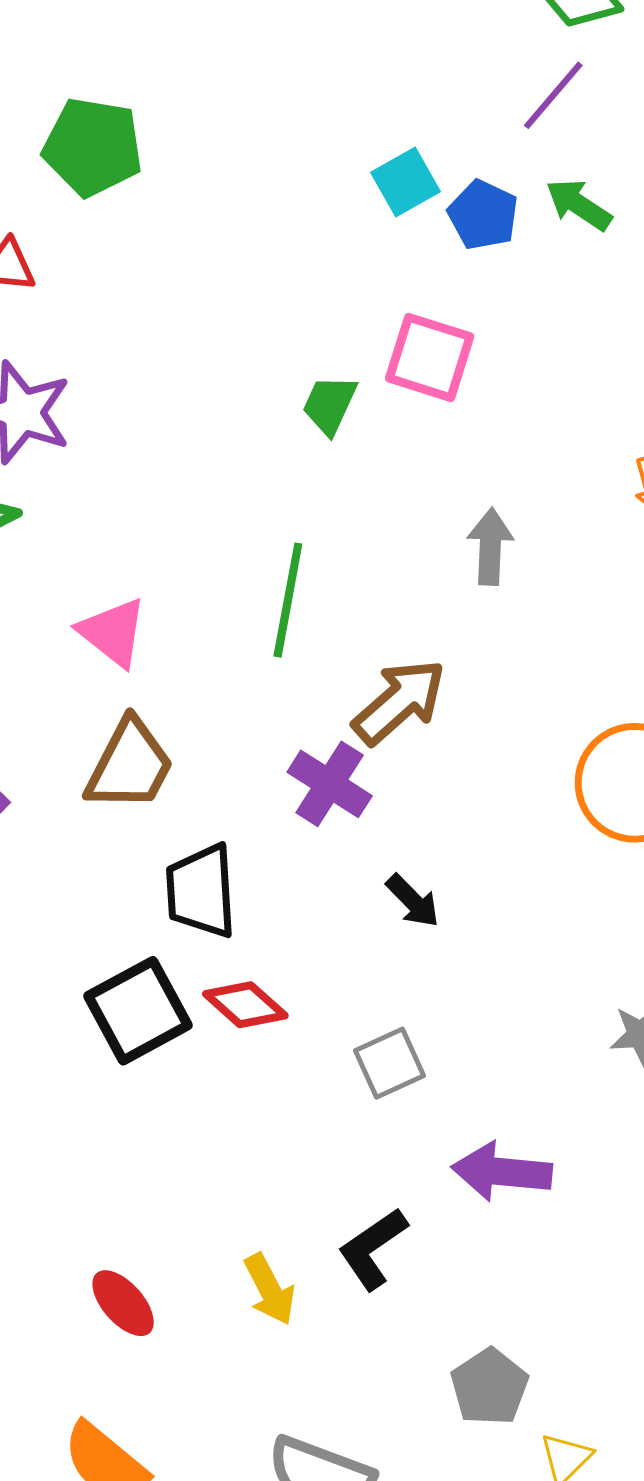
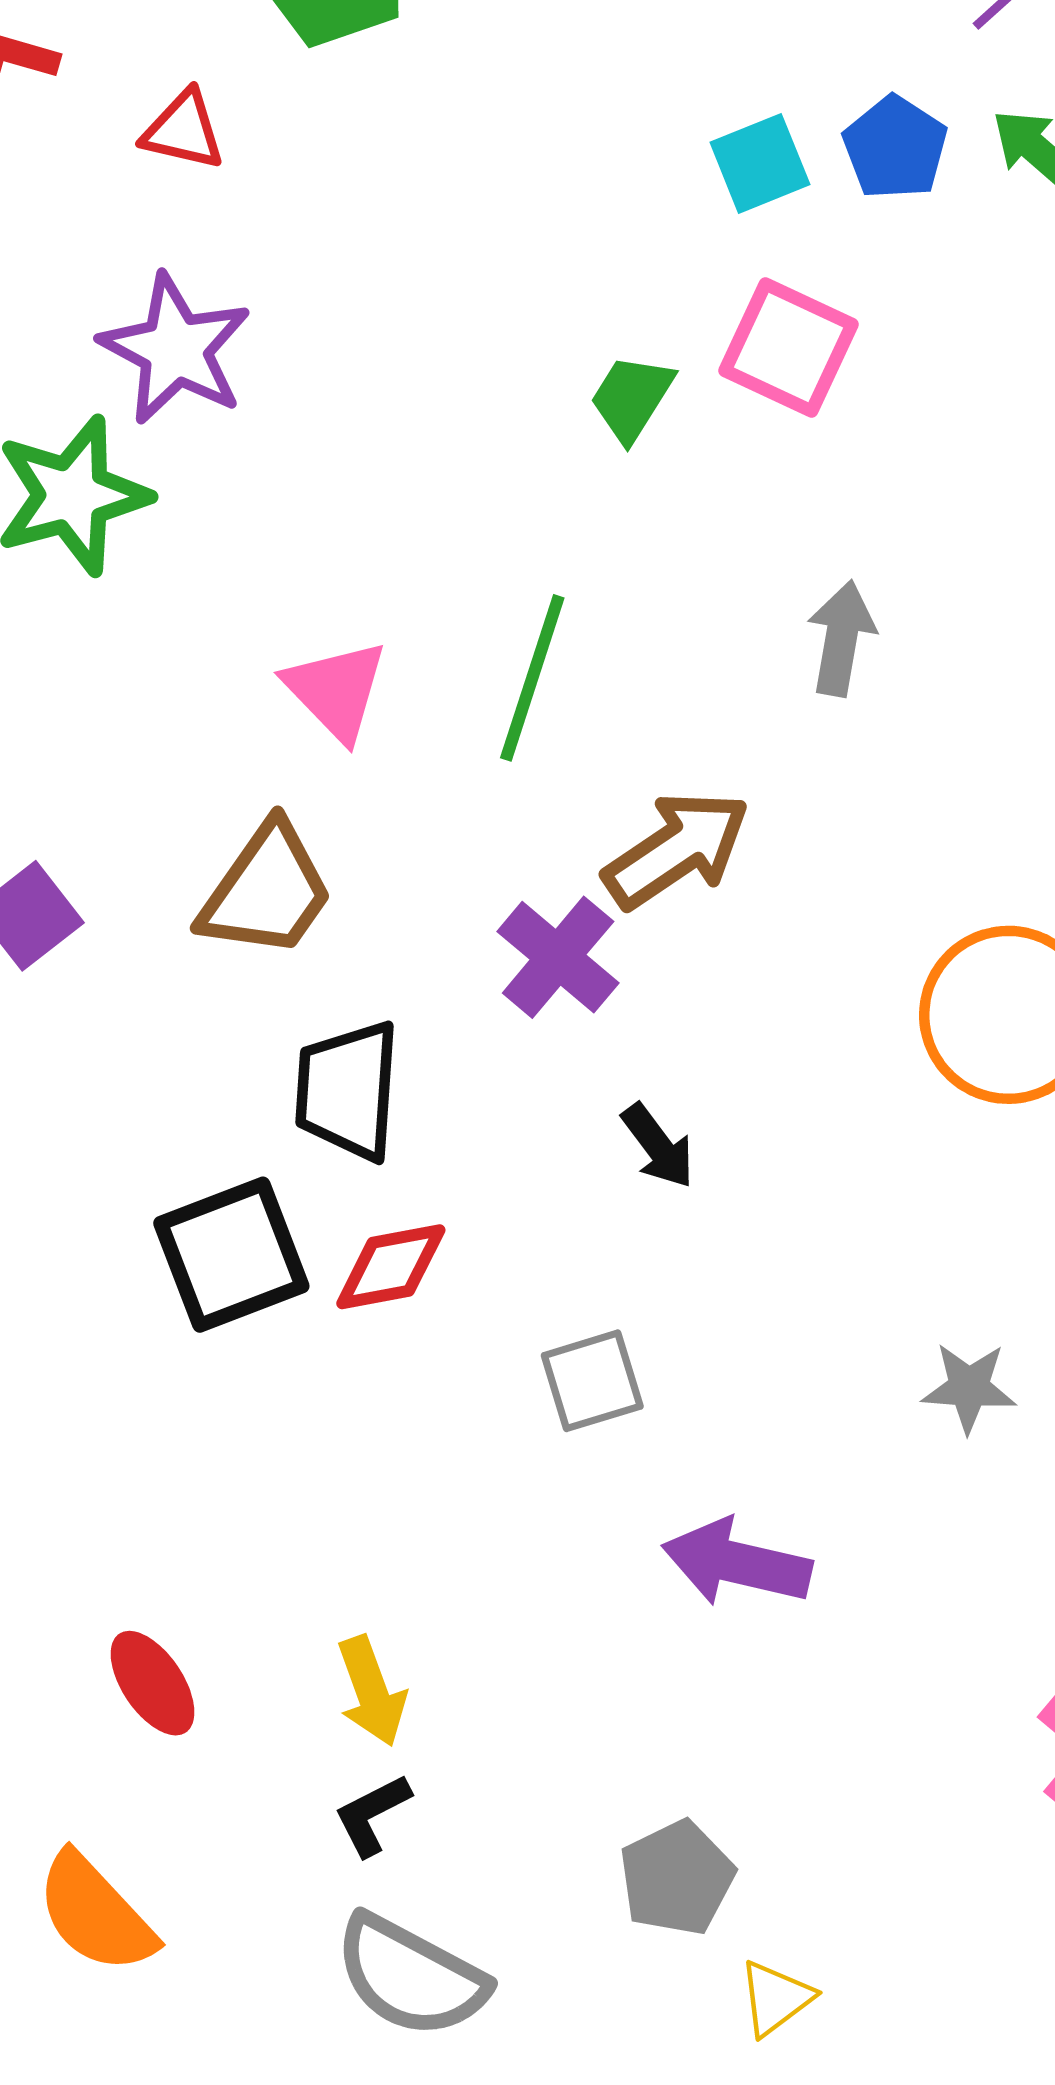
cyan square: (405, 182) -> (760, 163), moved
pink triangle: (113, 632) -> (336, 690), moved
red diamond: (245, 1005) -> (391, 1267), turned -60
black L-shape: (373, 1249) -> (372, 1815), moved, size x0.7

